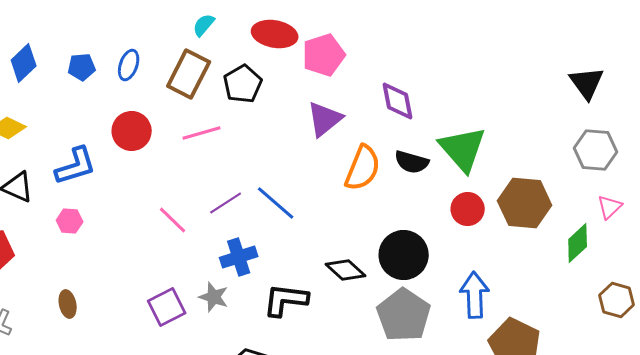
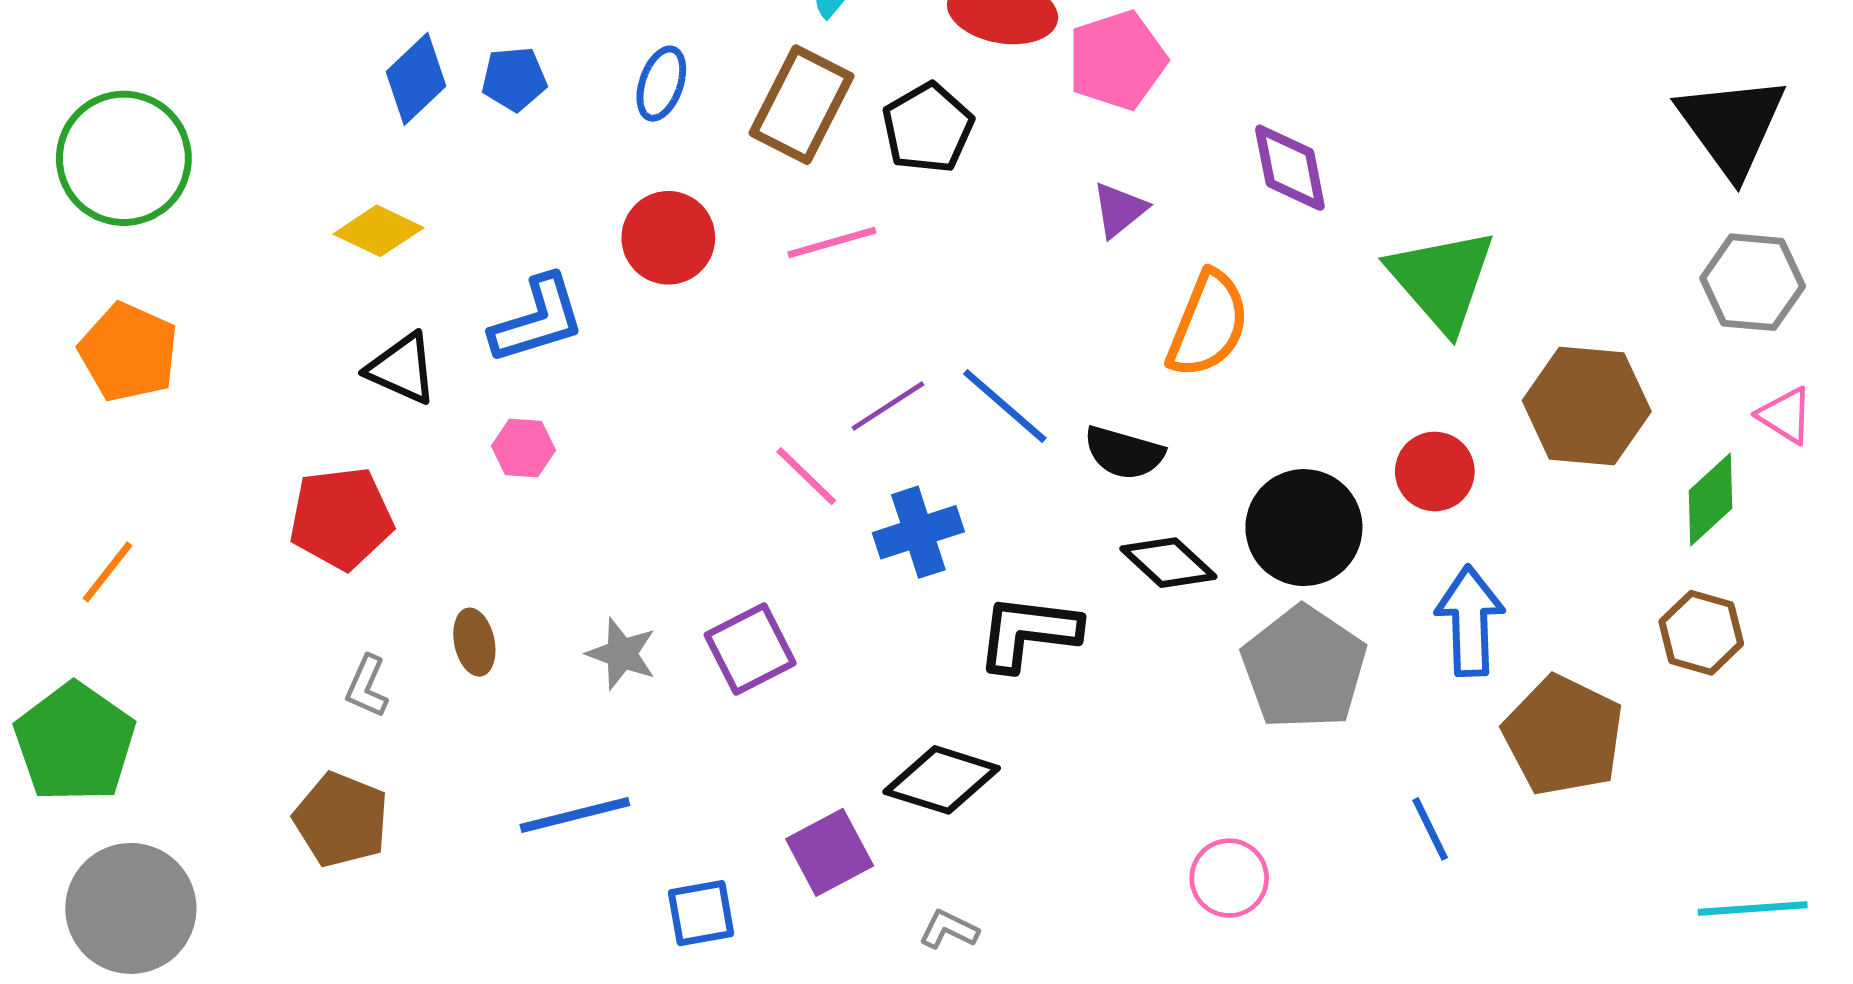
blue pentagon: (82, 67) -> (514, 79), moved
black triangle: (587, 83) -> (1732, 126), size x1.4
purple triangle: (325, 119) -> (1119, 210), size x0.7
black semicircle: (412, 162) -> (1124, 453), moved
pink triangle: (610, 207) -> (1785, 415), turned -44
red circle: (468, 209) -> (1435, 471), moved
pink line: (173, 220) -> (806, 476), moved
gray star: (214, 297) -> (622, 654), moved
brown hexagon: (617, 300) -> (1701, 633), moved
brown ellipse: (68, 304) -> (474, 642), moved

